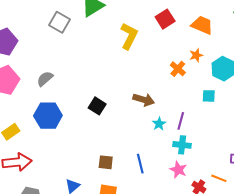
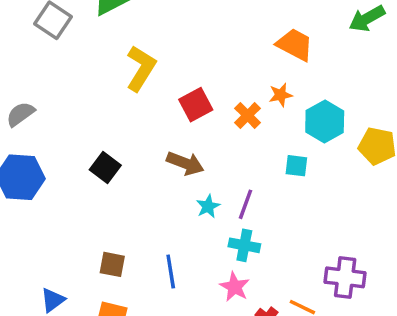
red square: (165, 19) -> (196, 105), moved
yellow L-shape: (129, 36) -> (141, 68), moved

